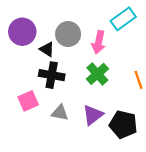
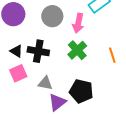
black triangle: (47, 49) -> (16, 51), moved
purple triangle: (93, 115) -> (57, 102), moved
black pentagon: (123, 124) -> (81, 91), moved

